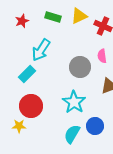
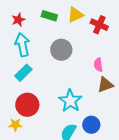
cyan arrow: (41, 50) -> (22, 45), moved, turned 135
pink semicircle: (102, 56) -> (98, 65), moved
gray circle: (80, 67) -> (61, 50), moved

